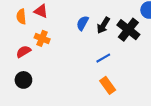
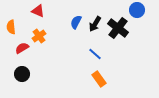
orange semicircle: (21, 17) -> (11, 27), moved
orange cross: (42, 38) -> (39, 36), turned 32
blue line: (103, 58) -> (95, 54), turned 72

